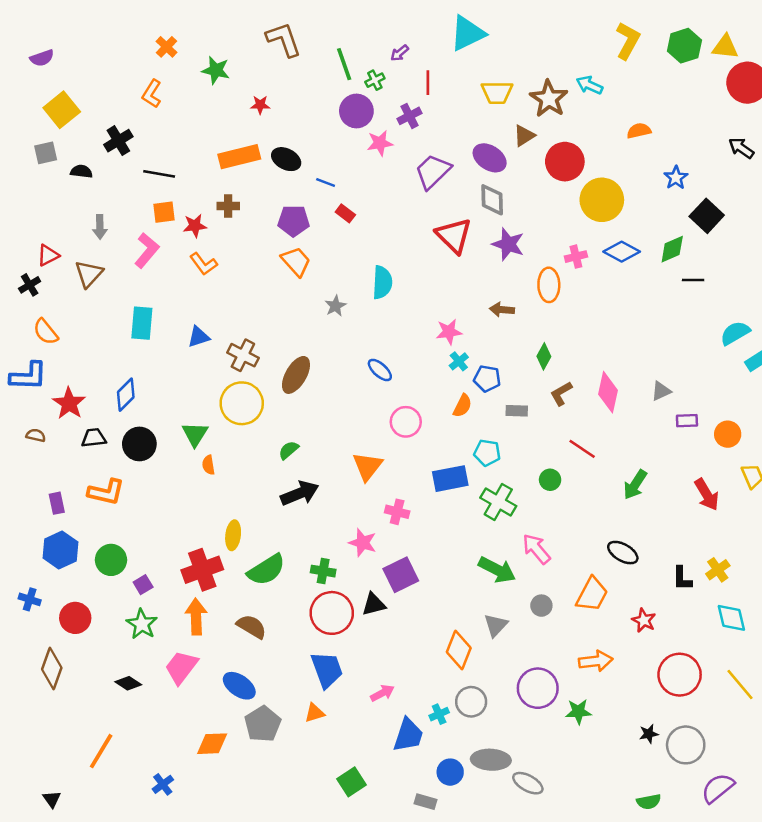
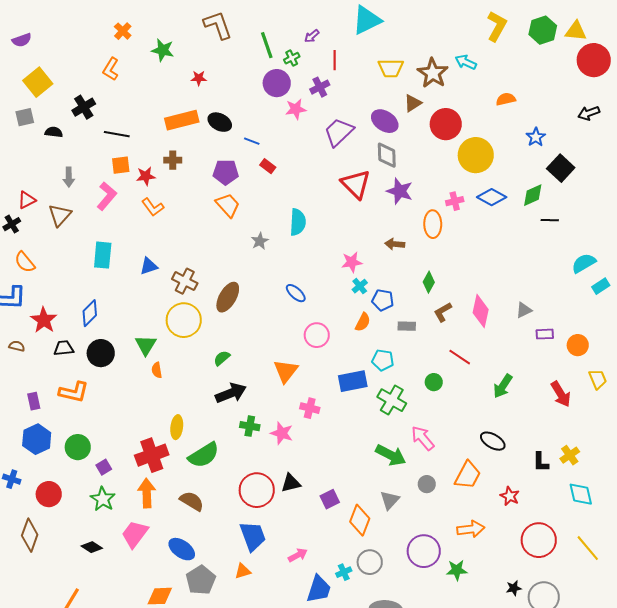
black arrow: (741, 148) -> (589, 113), turned -55
green cross: (323, 571) -> (250, 426), moved
purple square: (401, 575) -> (330, 499), moved, size x0.7

